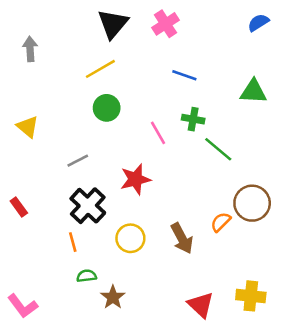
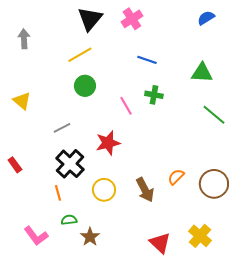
green line: (218, 149) -> (214, 115), moved
brown circle: (252, 203) -> (214, 184), moved
yellow cross: (251, 296) -> (200, 236), turned 35
pink L-shape: (23, 306) -> (36, 236), moved

